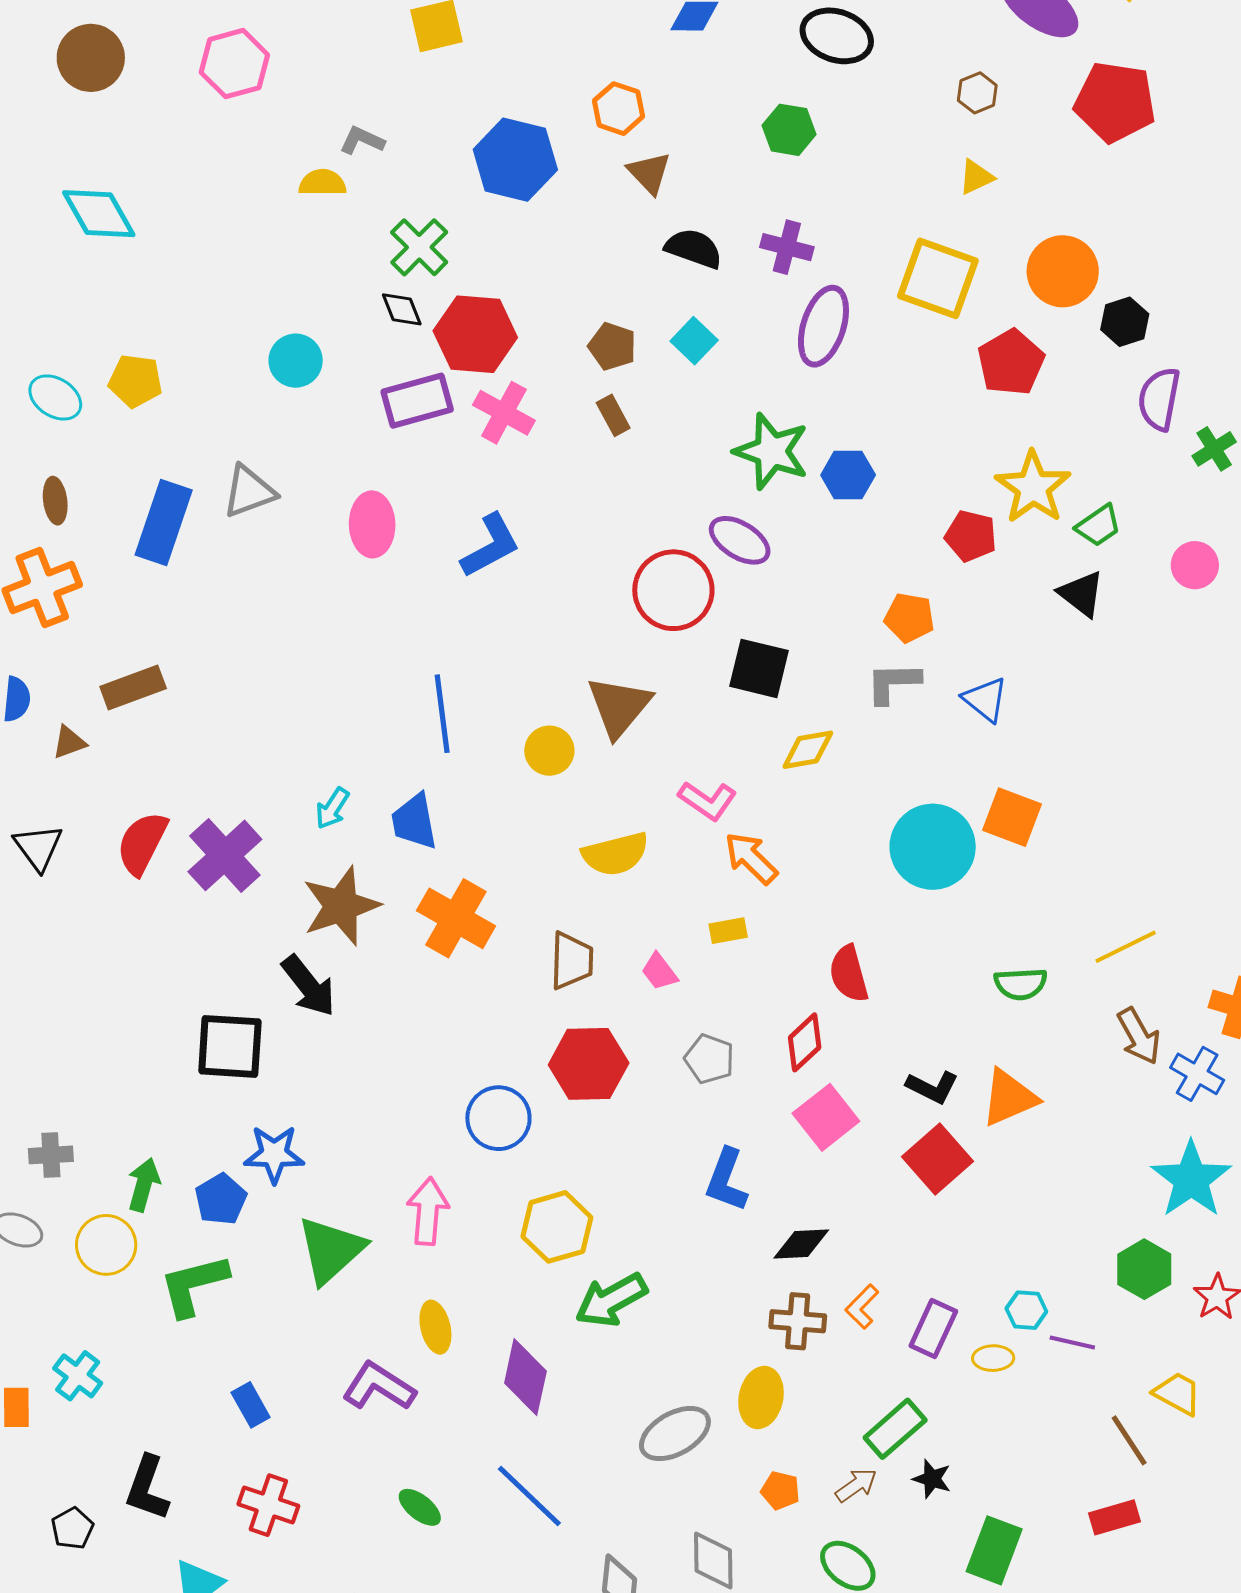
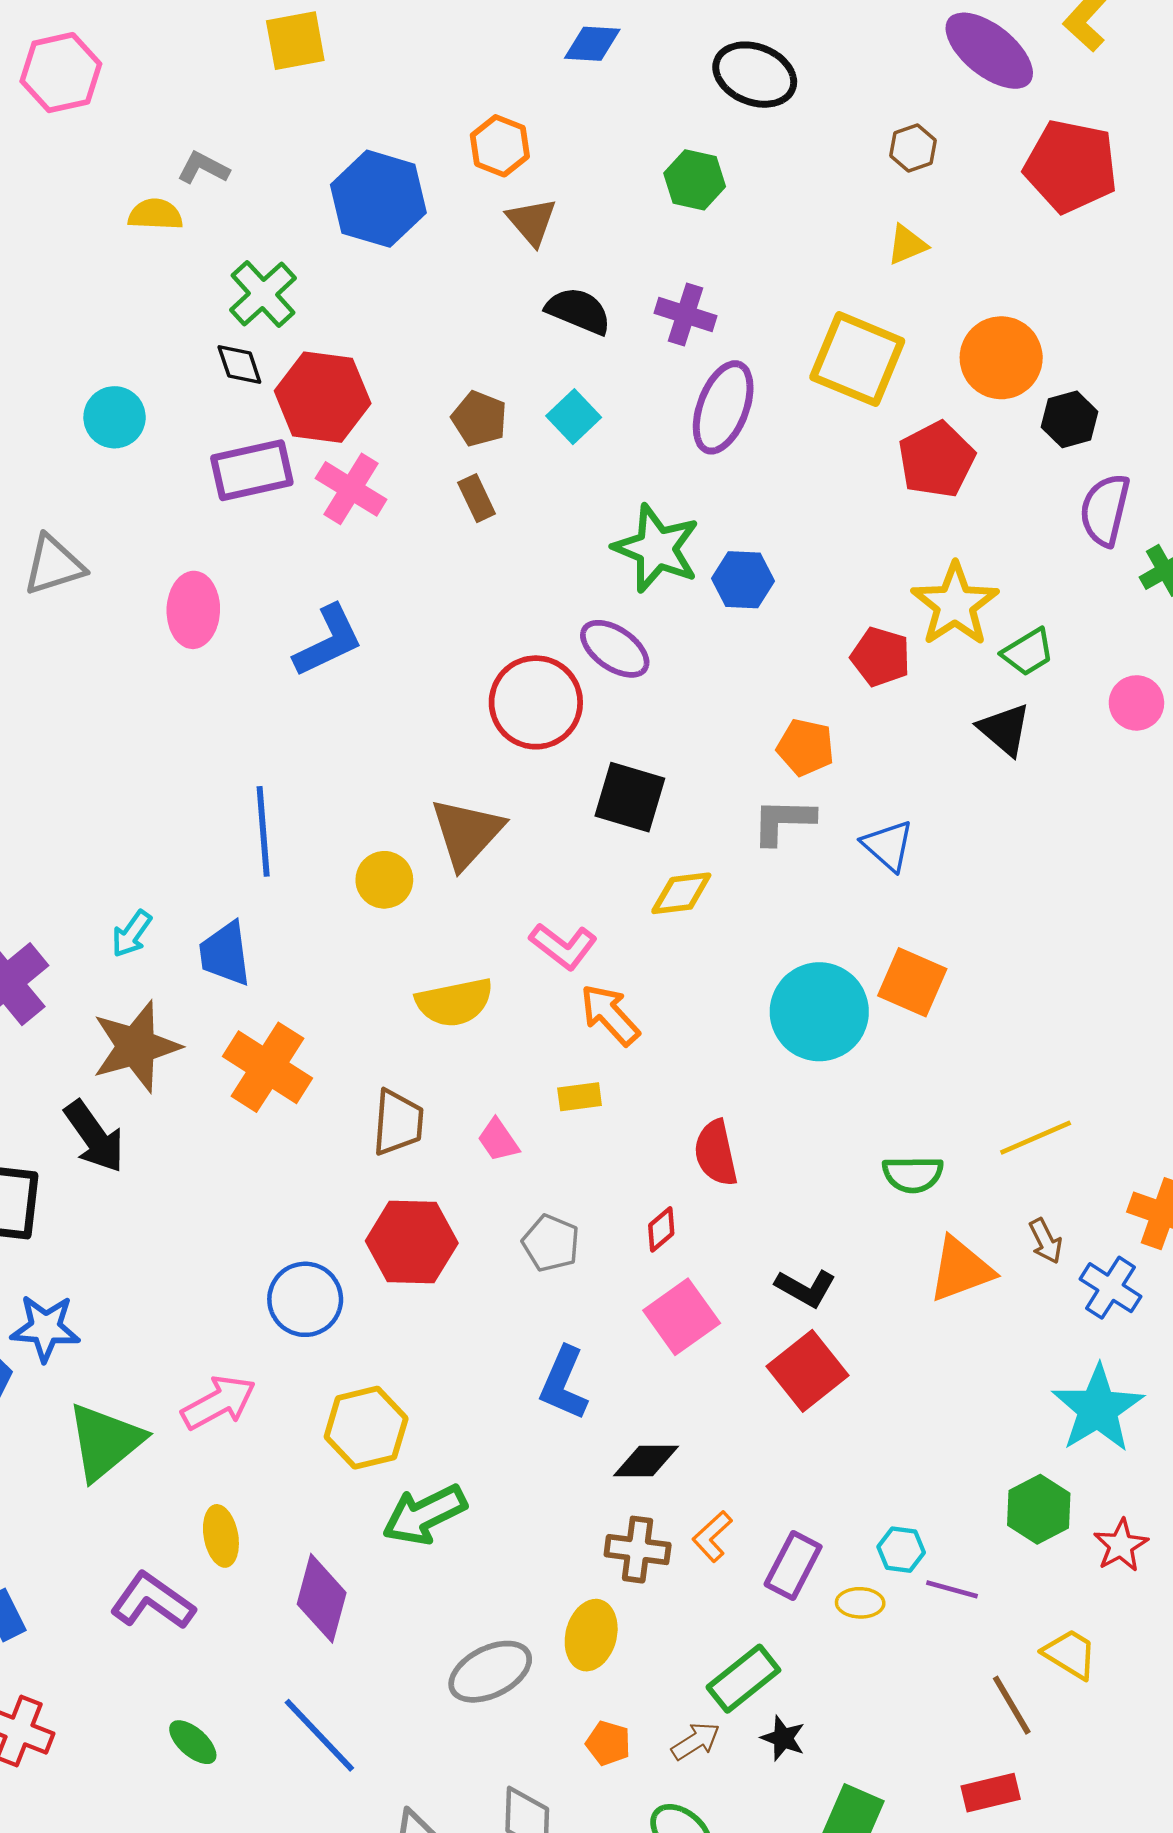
brown arrow: (1139, 1036) -> (1046, 1241), size x0.7
red diamond: (805, 1042) -> (661, 1229), size x0.7
orange triangle: (1009, 1098) -> (961, 1269), moved
pink arrow: (428, 1211) -> (219, 1402), turned 54

